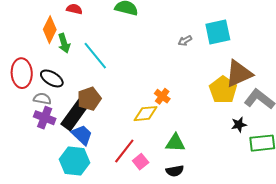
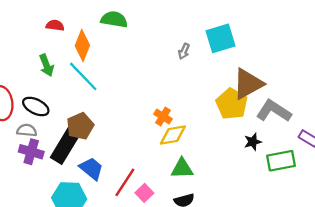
orange diamond: (50, 30) -> (82, 46), moved
gray arrow: (185, 41) -> (184, 51), turned -32
yellow diamond: (146, 114) -> (173, 135), moved
blue trapezoid: (82, 135) -> (91, 169), moved

